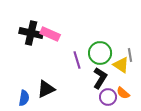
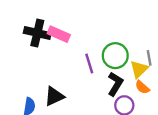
yellow triangle: (121, 65) -> (139, 69), turned 42
orange semicircle: (123, 93) -> (142, 87), moved

